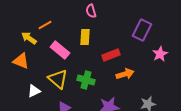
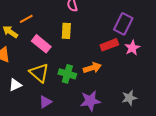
pink star: (160, 54) -> (132, 48), moved
red rectangle: (111, 55) -> (109, 45), moved
orange arrow: (125, 74) -> (92, 68), moved

